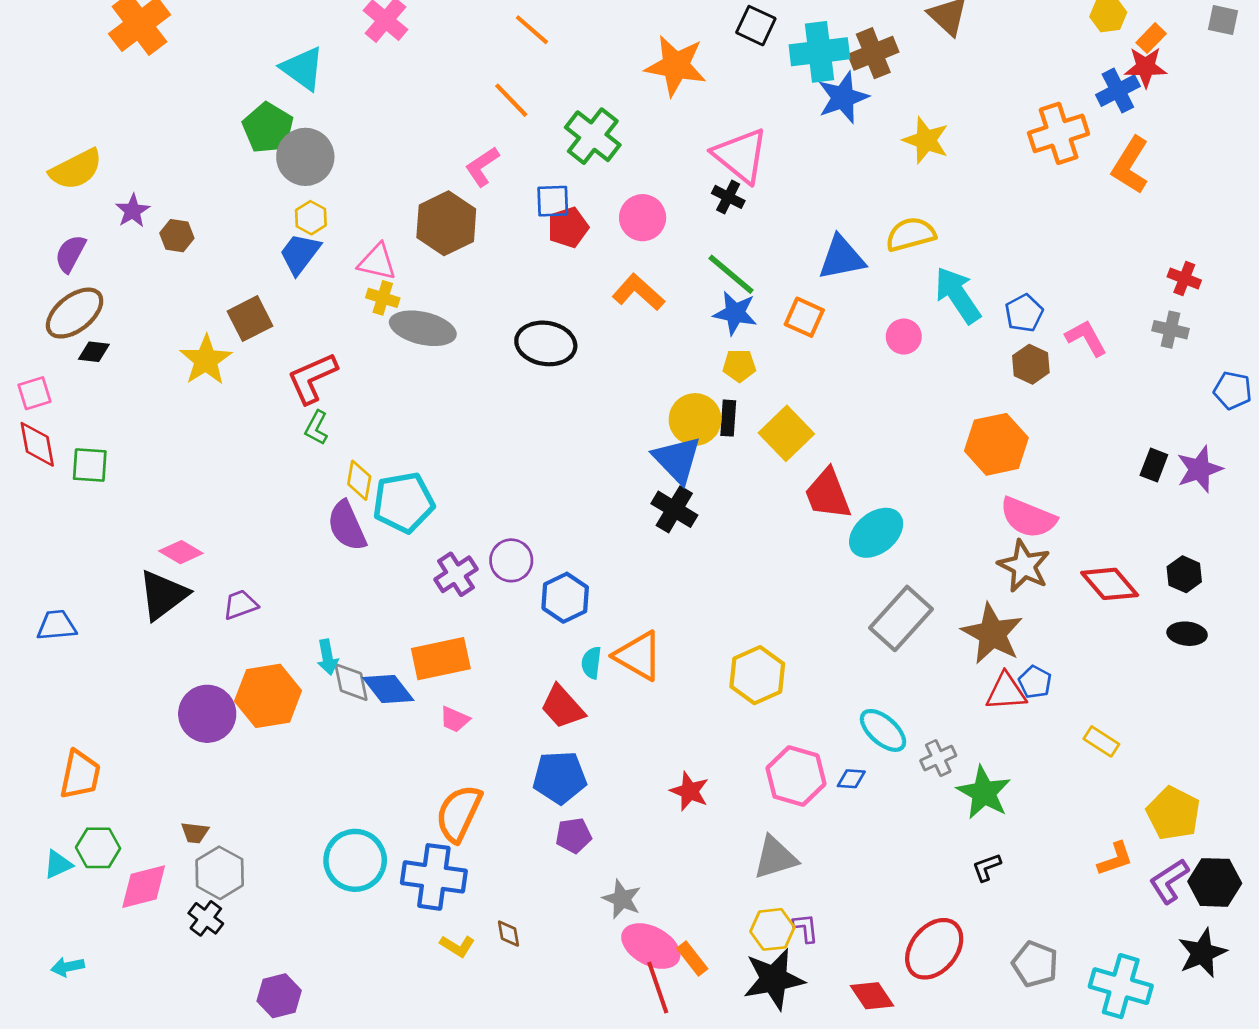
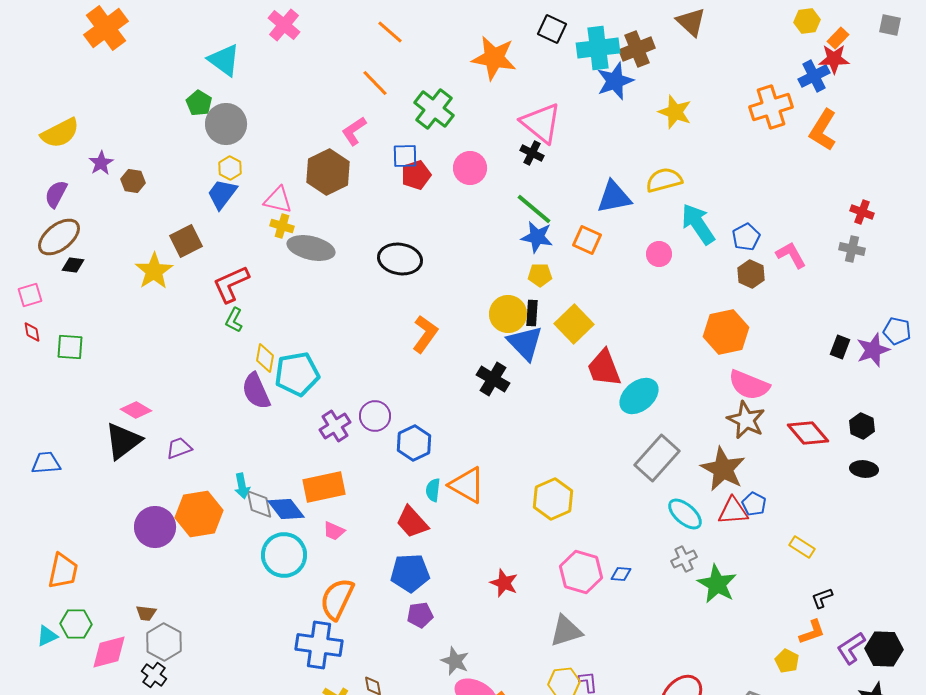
green pentagon: (268, 128) -> (199, 103), size x0.7
orange L-shape: (638, 292) -> (425, 334), moved, turned 84
blue pentagon: (1233, 390) -> (897, 331), moved
red diamond: (37, 444) -> (32, 332), size x0.6
blue triangle: (677, 460) -> (525, 343), moved
cyan ellipse: (883, 730) -> (685, 514), moved
yellow pentagon: (1173, 813) -> (787, 661), moved, size x0.6
cyan circle: (355, 860) -> (284, 555), moved
black L-shape: (987, 867) -> (822, 598), moved

